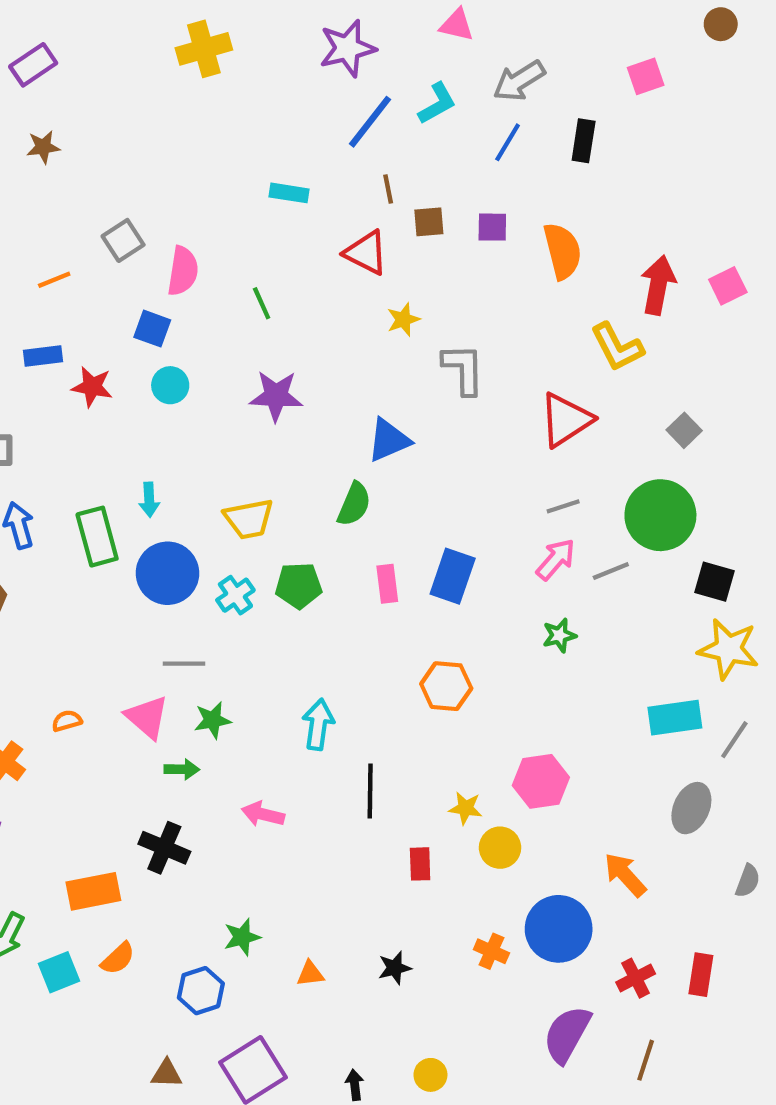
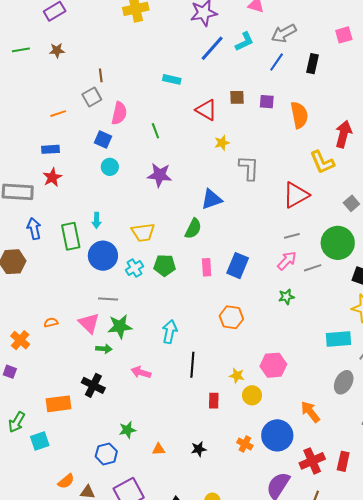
brown line: (388, 189) -> (101, 75), moved
red star: (92, 387) -> (52, 177), moved, turned 30
green star: (213, 720) -> (120, 326), size x1.4
orange semicircle: (118, 958) -> (66, 481), moved
red cross: (636, 978) -> (312, 461), size x1.4

